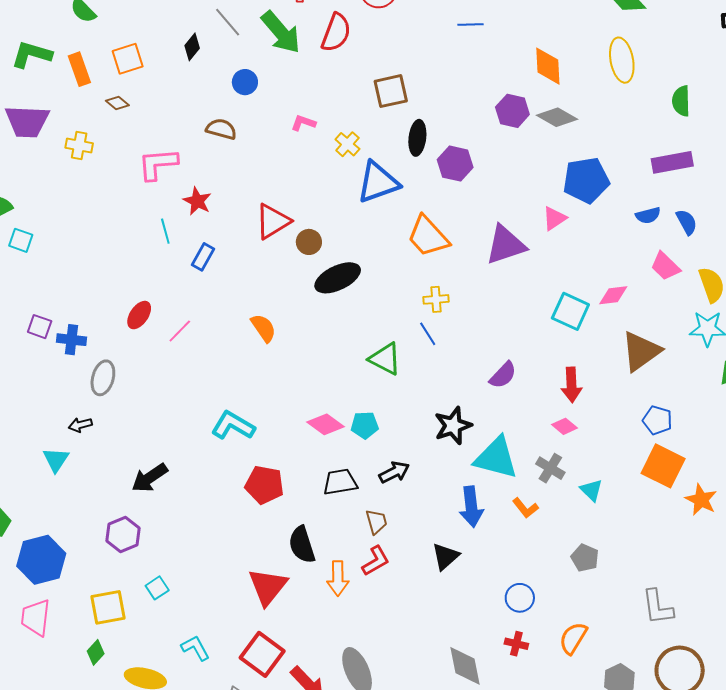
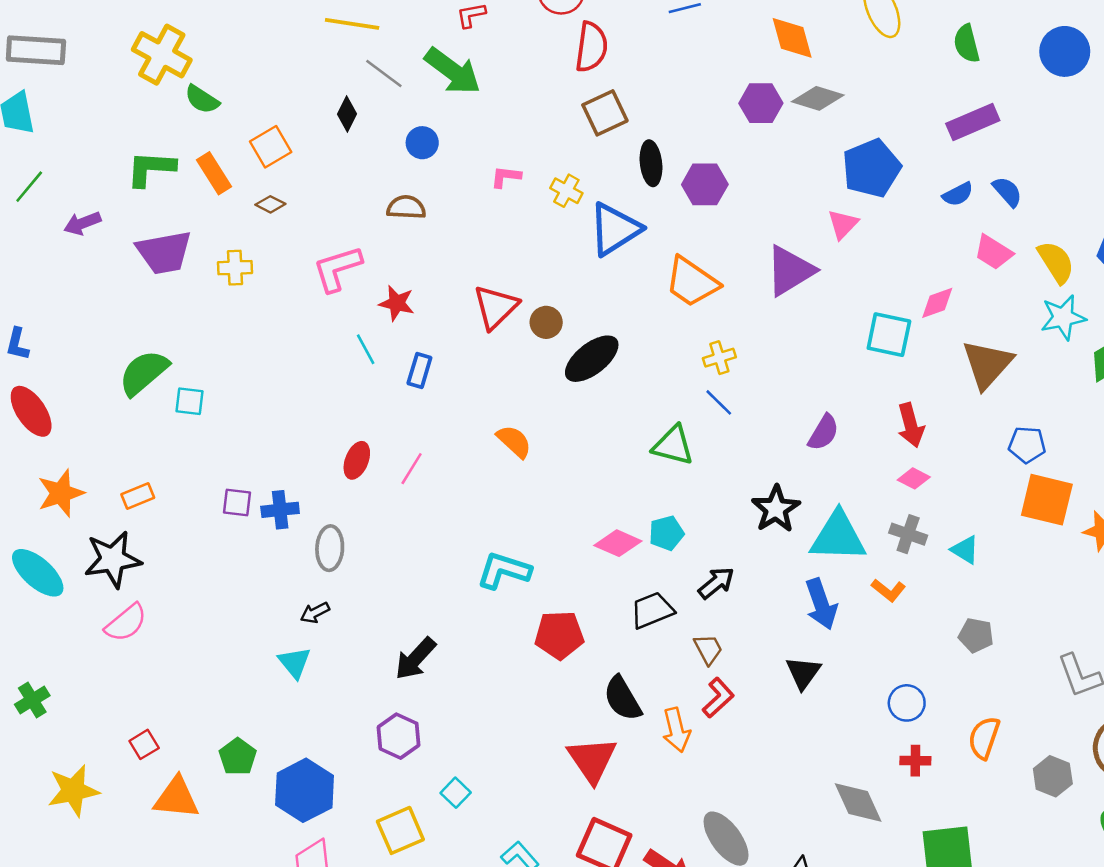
red semicircle: (336, 33) -> (591, 47), moved

